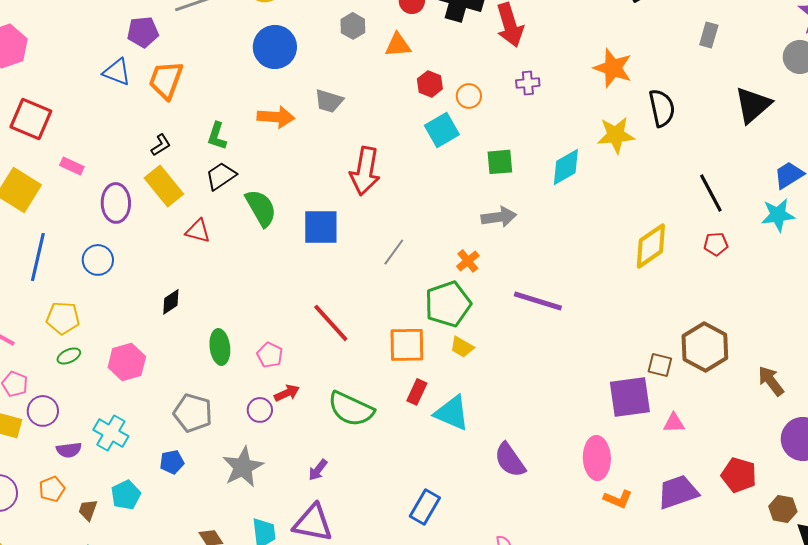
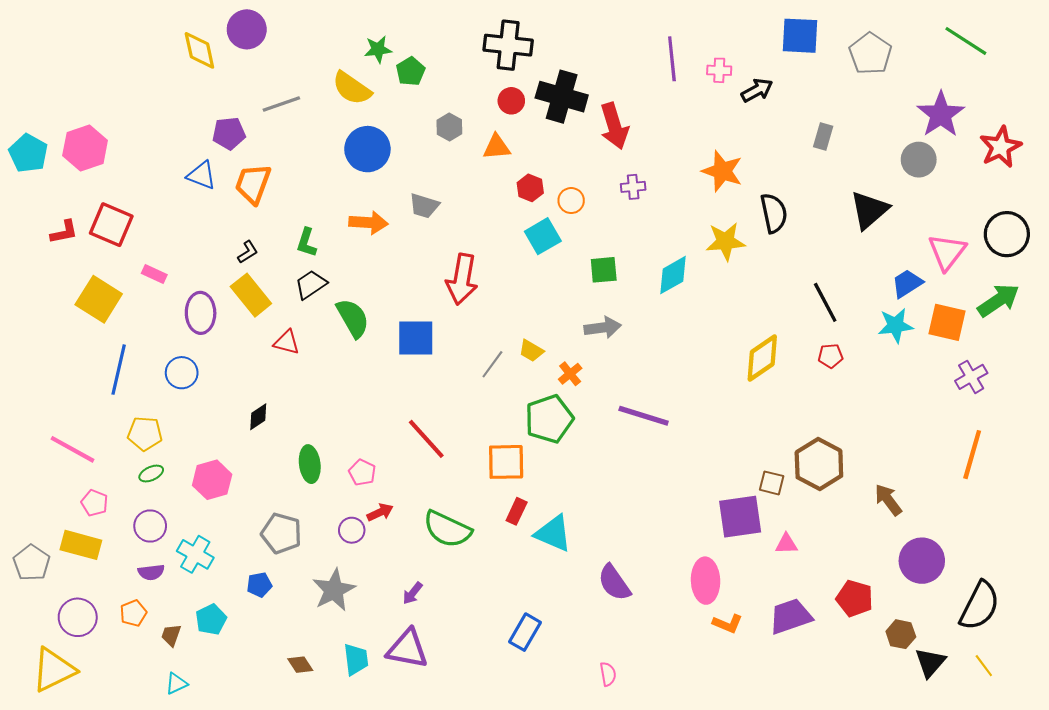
yellow trapezoid: (462, 347) -> (531, 351), moved
purple circle: (43, 411) -> (150, 526), moved

